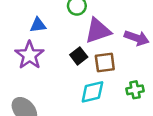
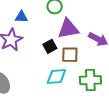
green cross: (135, 90) -> (90, 80), size x1.5

